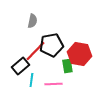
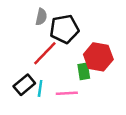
black pentagon: (51, 45) -> (64, 29), moved
black rectangle: (20, 66) -> (24, 85), moved

